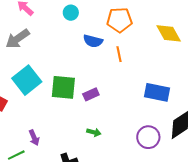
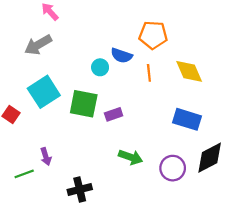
cyan circle: (71, 13) -> (100, 67), moved
yellow diamond: (169, 33) -> (189, 71), moved
green arrow: (94, 132) -> (130, 157), moved, size x1.5

